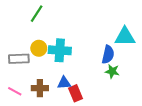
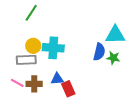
gray rectangle: (19, 59) -> (26, 60), moved
green star: (112, 71) -> (113, 58), moved
pink line: (15, 91) -> (17, 83), moved

